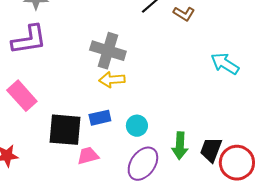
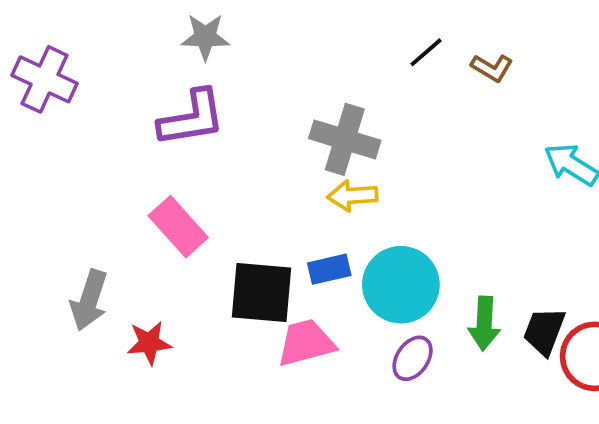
cyan circle: (137, 126) -> (401, 285), size x1.8
pink trapezoid: (88, 156) -> (306, 343), size x1.4
purple ellipse: (143, 164) -> (413, 358), size x0.7

